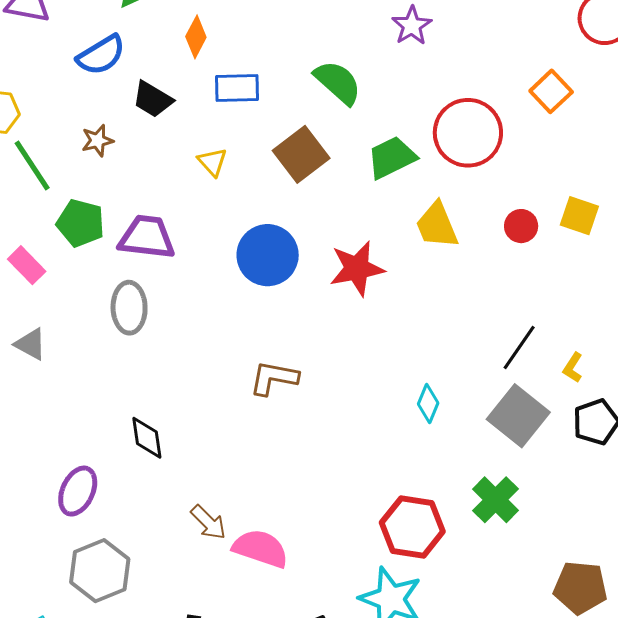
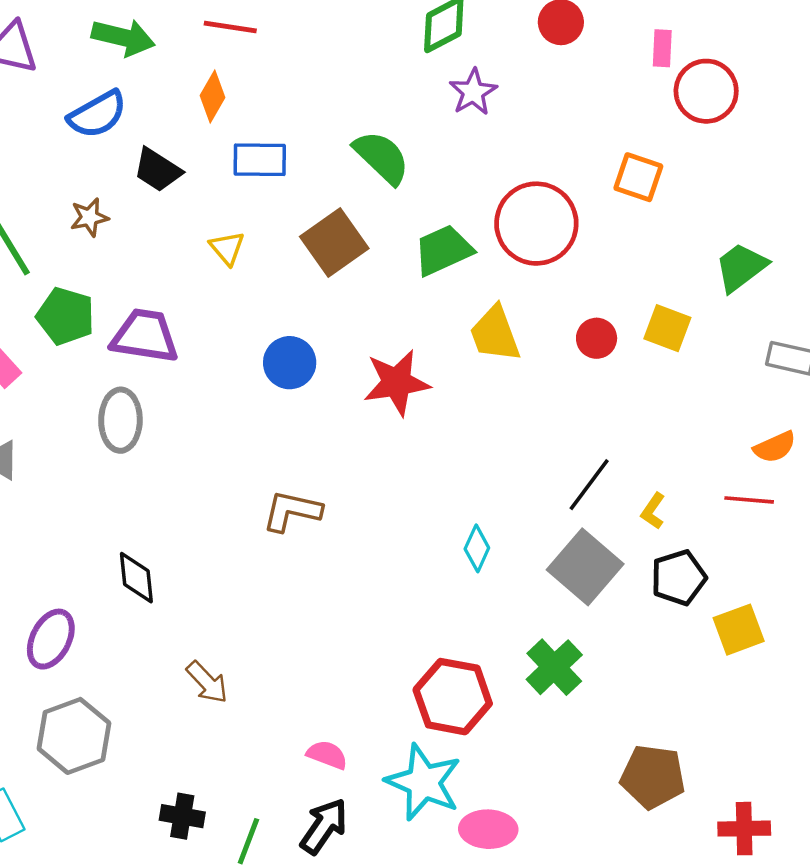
orange square: (551, 91) -> (638, 177), turned -30
blue circle: (268, 255) -> (290, 363), size x0.7
pink semicircle: (261, 548) -> (327, 755), moved, size x0.6

